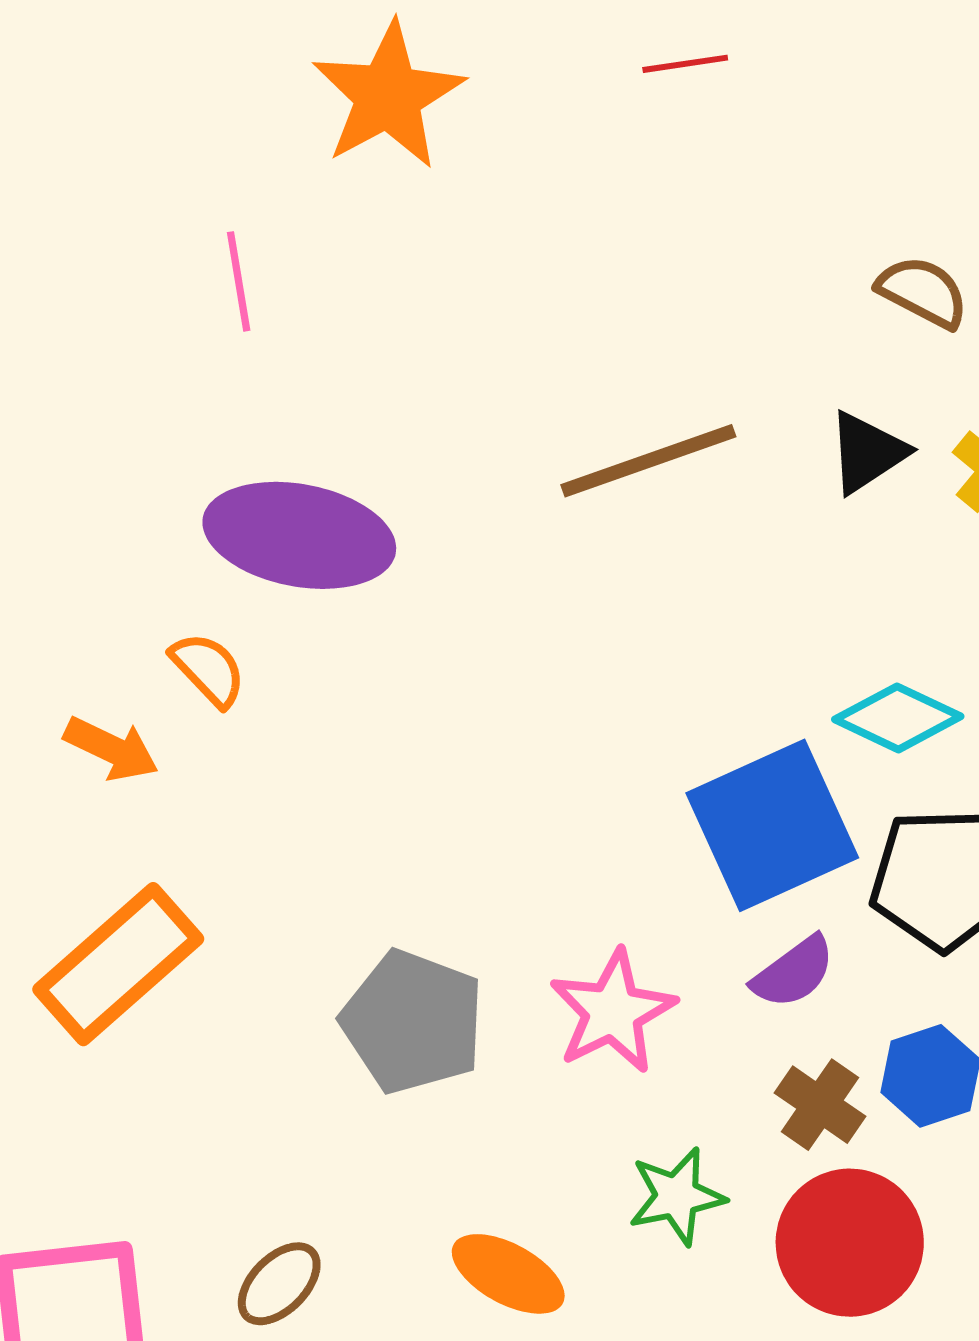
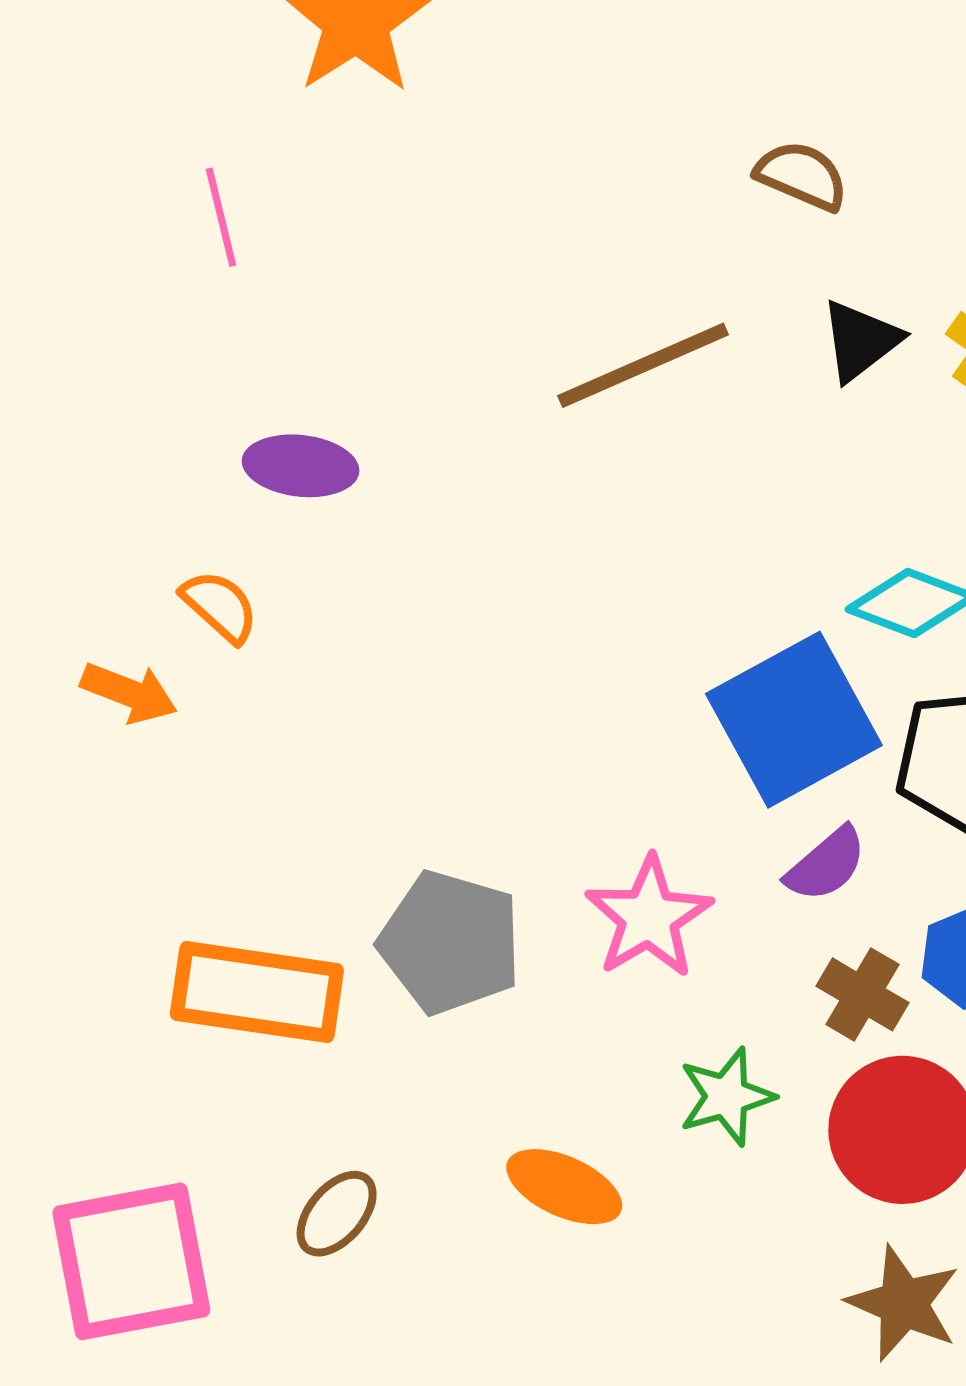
brown semicircle: (923, 292) -> (802, 176), moved
purple ellipse: (299, 535) -> (301, 466), size x0.6
orange rectangle: (118, 964) -> (257, 992), moved, turned 54

